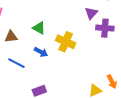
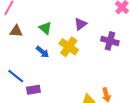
purple triangle: (91, 13) -> (80, 24), moved
blue line: (16, 63) -> (16, 76), moved

